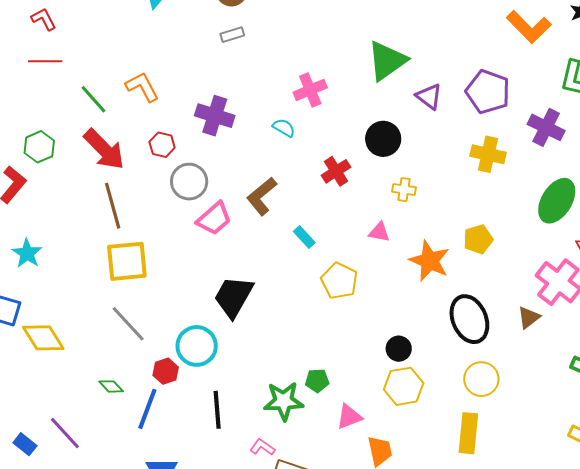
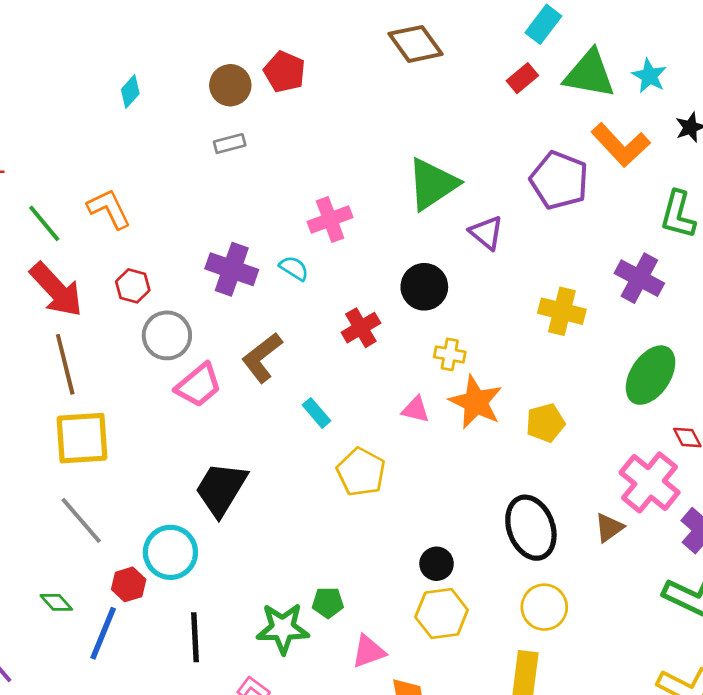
purple pentagon: (488, 92) -> (559, 180), moved
purple cross: (215, 116) -> (232, 269), moved
orange star: (429, 261) -> (476, 402), moved

